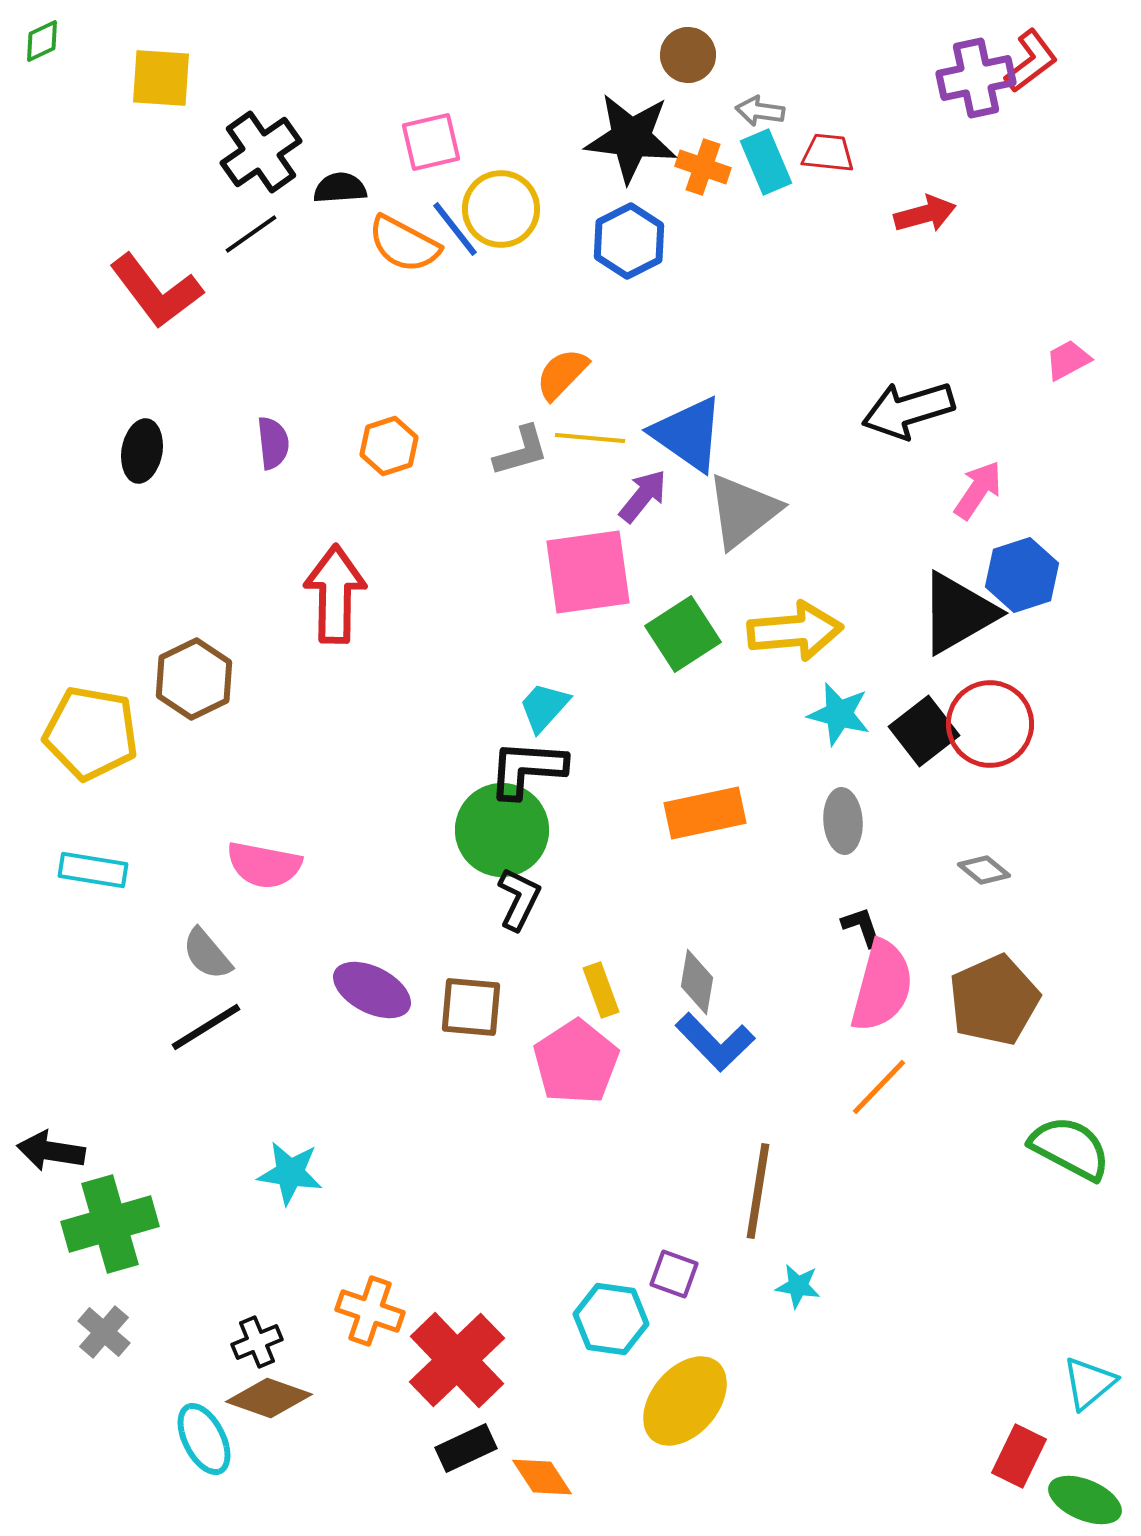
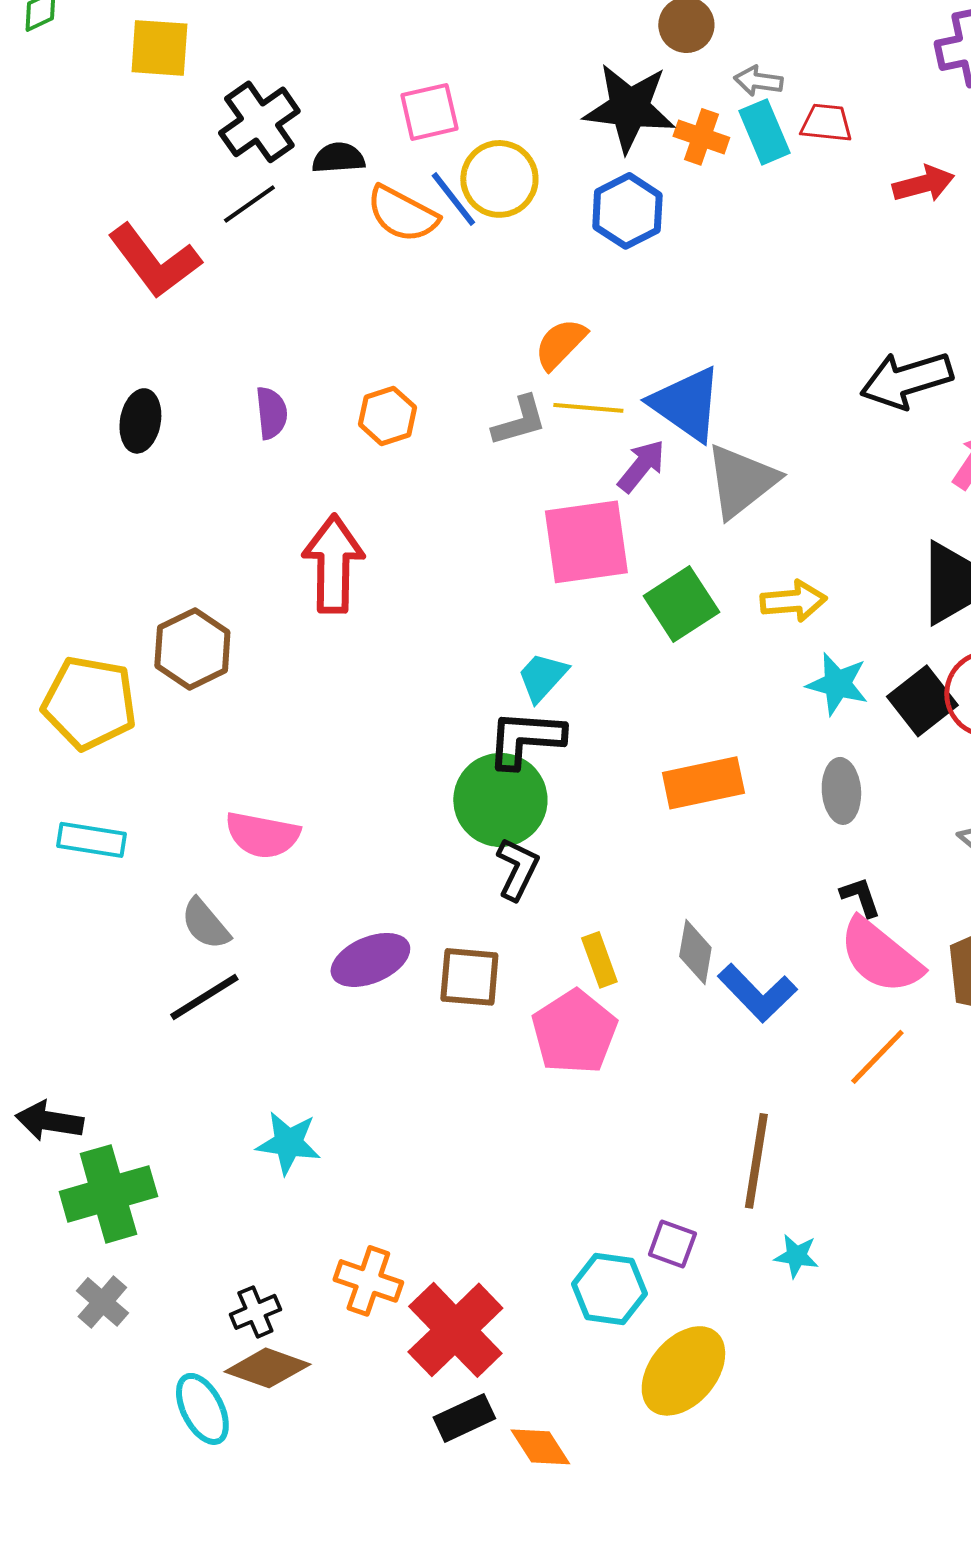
yellow arrow: (795, 631) -> (793, 601), size x0.7
pink semicircle: (882, 986) -> (880, 956), turned 114
purple ellipse: (372, 990) -> (370, 960), turned -50
blue L-shape: (715, 1042) -> (757, 993), moved

